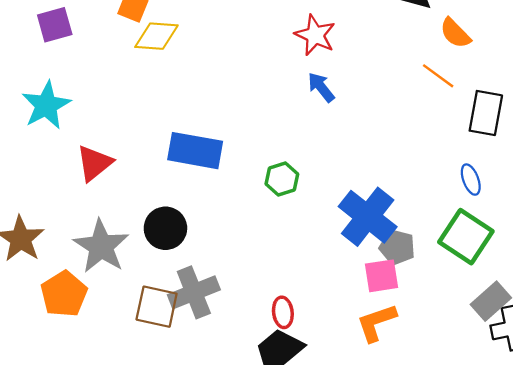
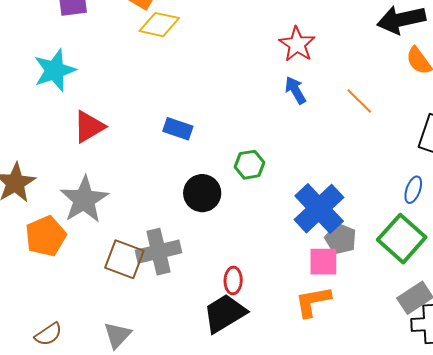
orange line: (438, 76) -> (359, 101), moved
blue rectangle: (195, 151) -> (178, 129), size x0.6
blue ellipse: (471, 180) -> (413, 190), turned 32
black circle: (165, 228) -> (202, 193), moved

